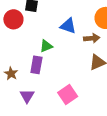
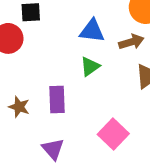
green triangle: (46, 46) -> (90, 66), moved
brown star: (11, 74) -> (19, 107), moved

